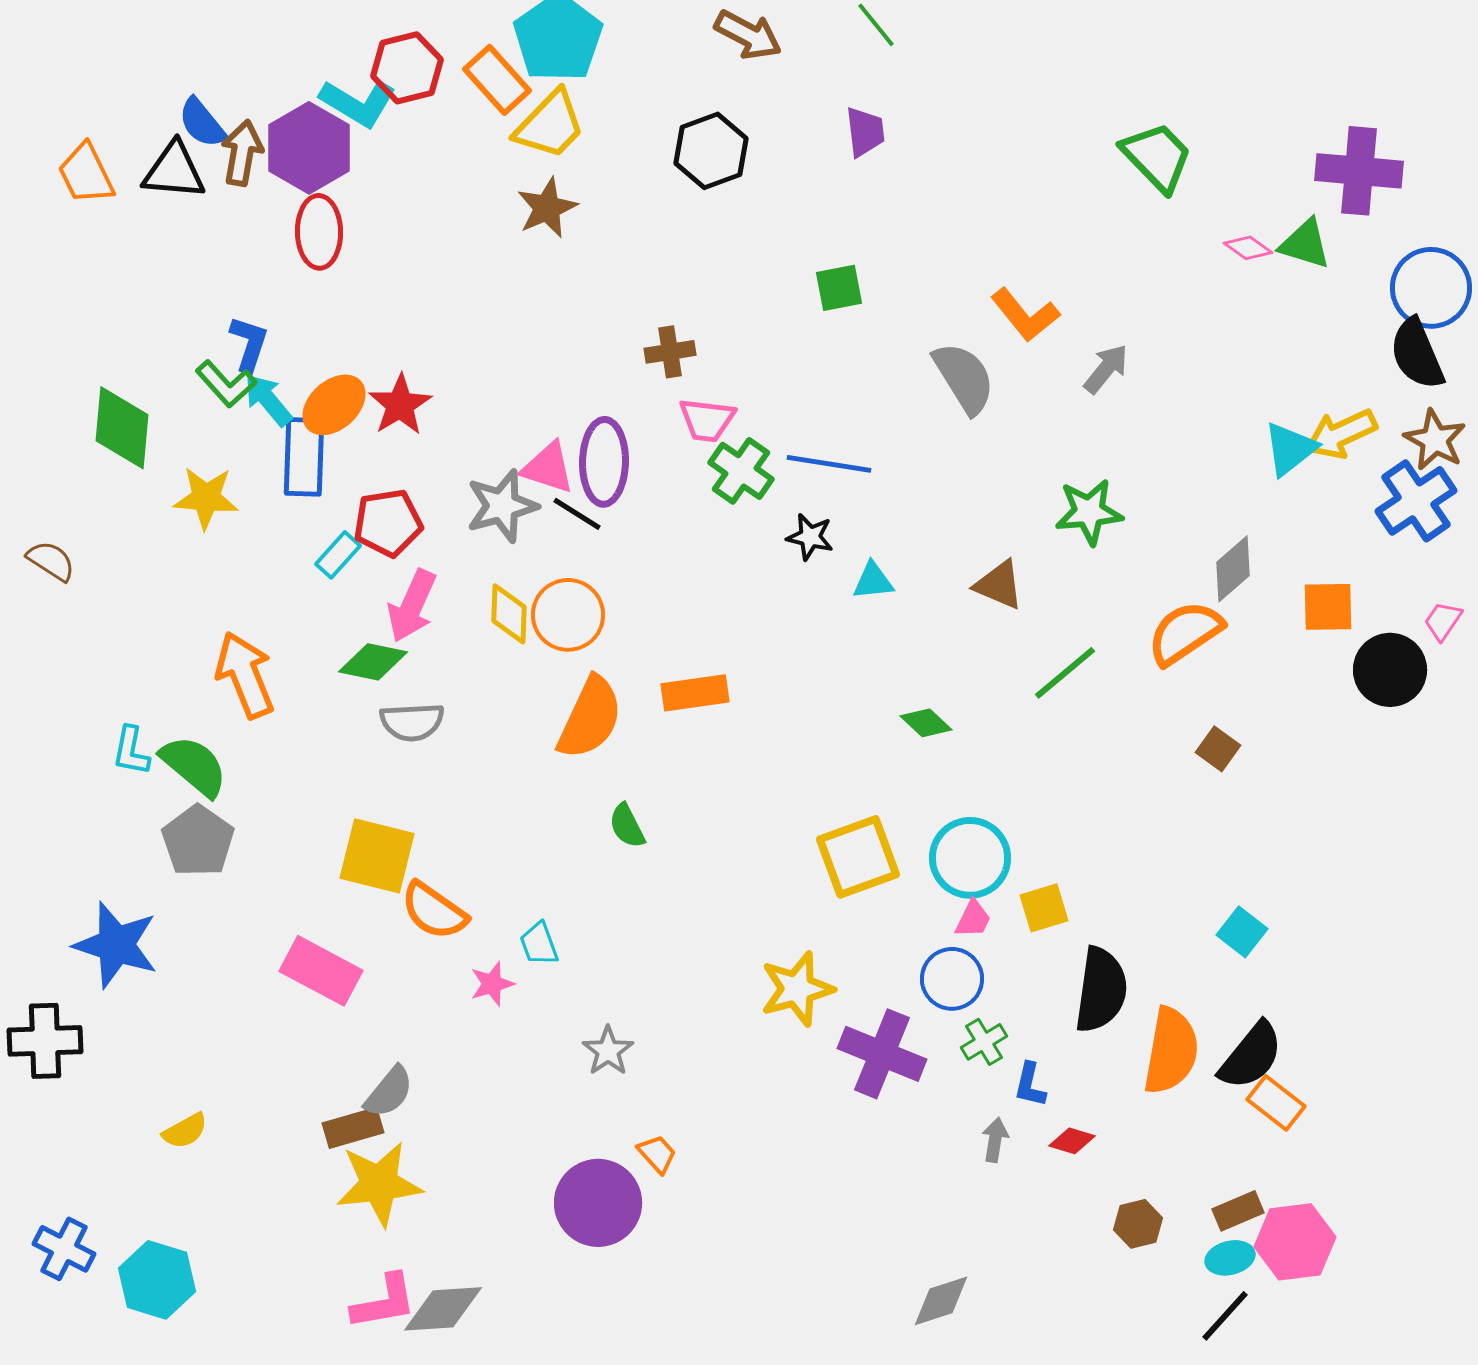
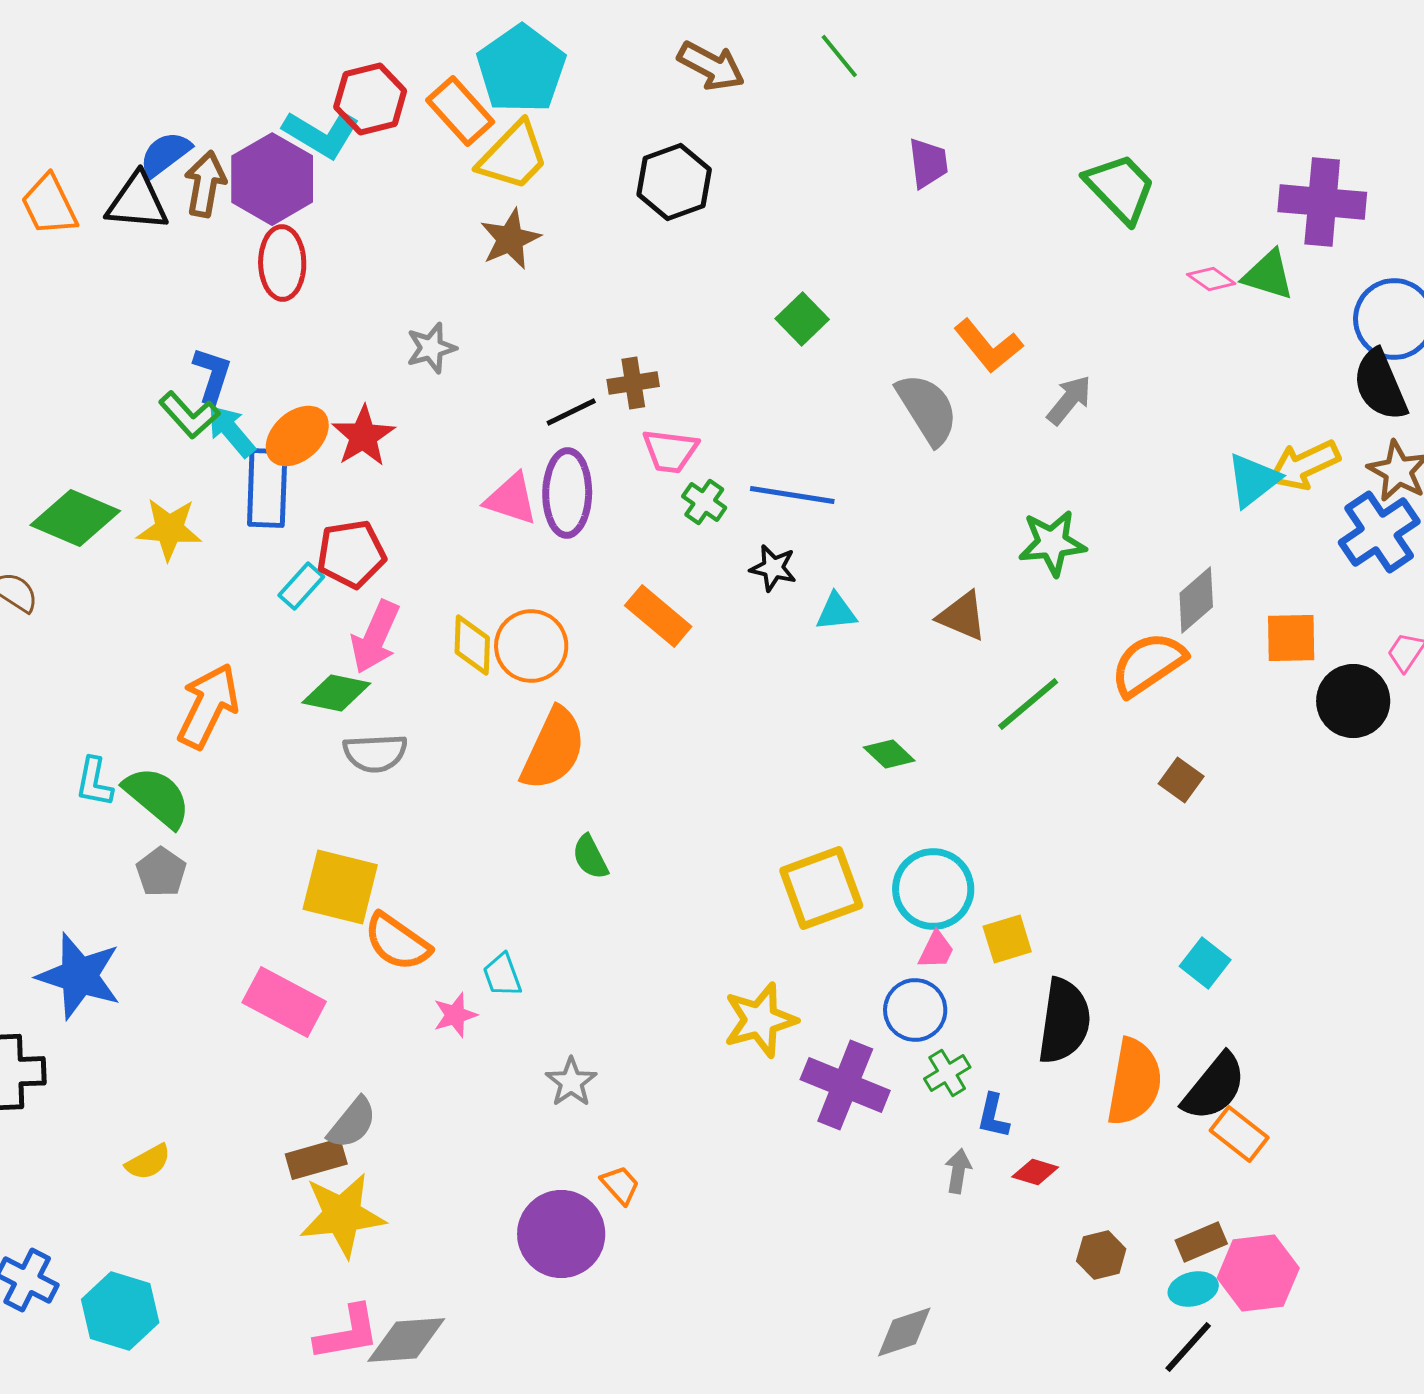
blue semicircle: (202, 123) -> (165, 154), turned 92
purple trapezoid: (865, 132) -> (928, 163), moved
green square: (839, 288) -> (802, 319), turned -33
green diamond: (122, 428) -> (75, 518), moved, turned -72
green cross: (741, 471) -> (704, 502), size x0.7
gray star: (502, 506) -> (431, 348), moved, size x0.7
black line: (577, 514) -> (571, 412), moved, turned -58
orange arrow: (245, 675) -> (208, 706), turned 48
orange rectangle: (695, 693) -> (658, 616), moved, turned 48
gray pentagon: (198, 841) -> (161, 872), size x0.7

